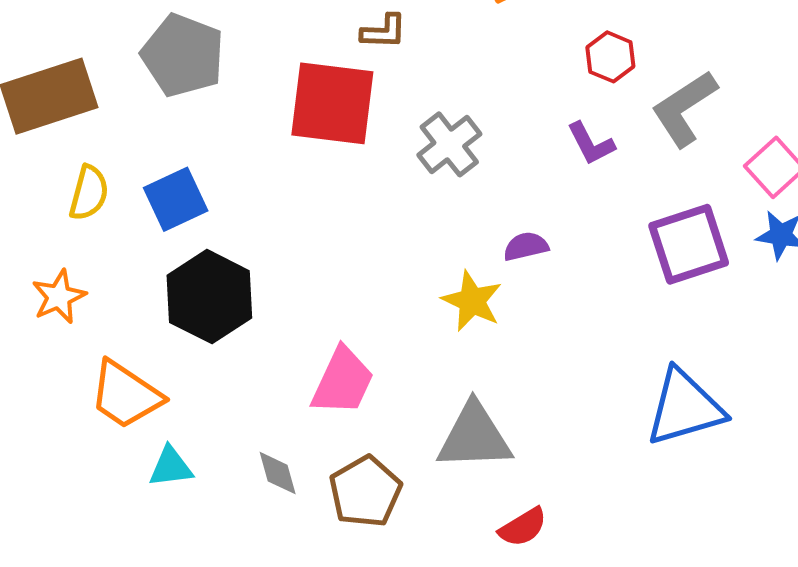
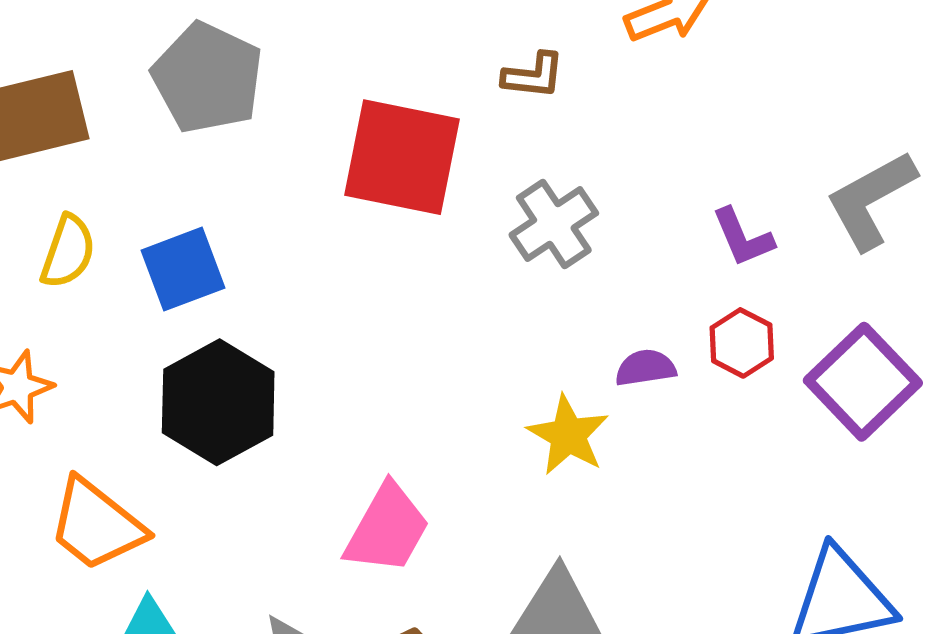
brown L-shape: (384, 31) -> (533, 76), moved
red hexagon: (610, 57) -> (742, 343), moved
purple square: (689, 244) -> (863, 382), turned -30

